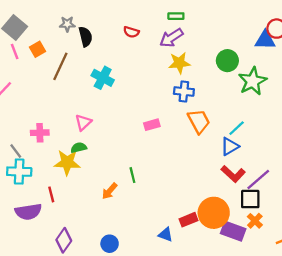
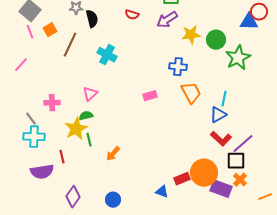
yellow star: (179, 63) -> (191, 35), moved
cyan line: (237, 128) -> (224, 99), turned -35
yellow star: (67, 162) -> (76, 129), turned -30
green line: (132, 175) -> (89, 140), moved

